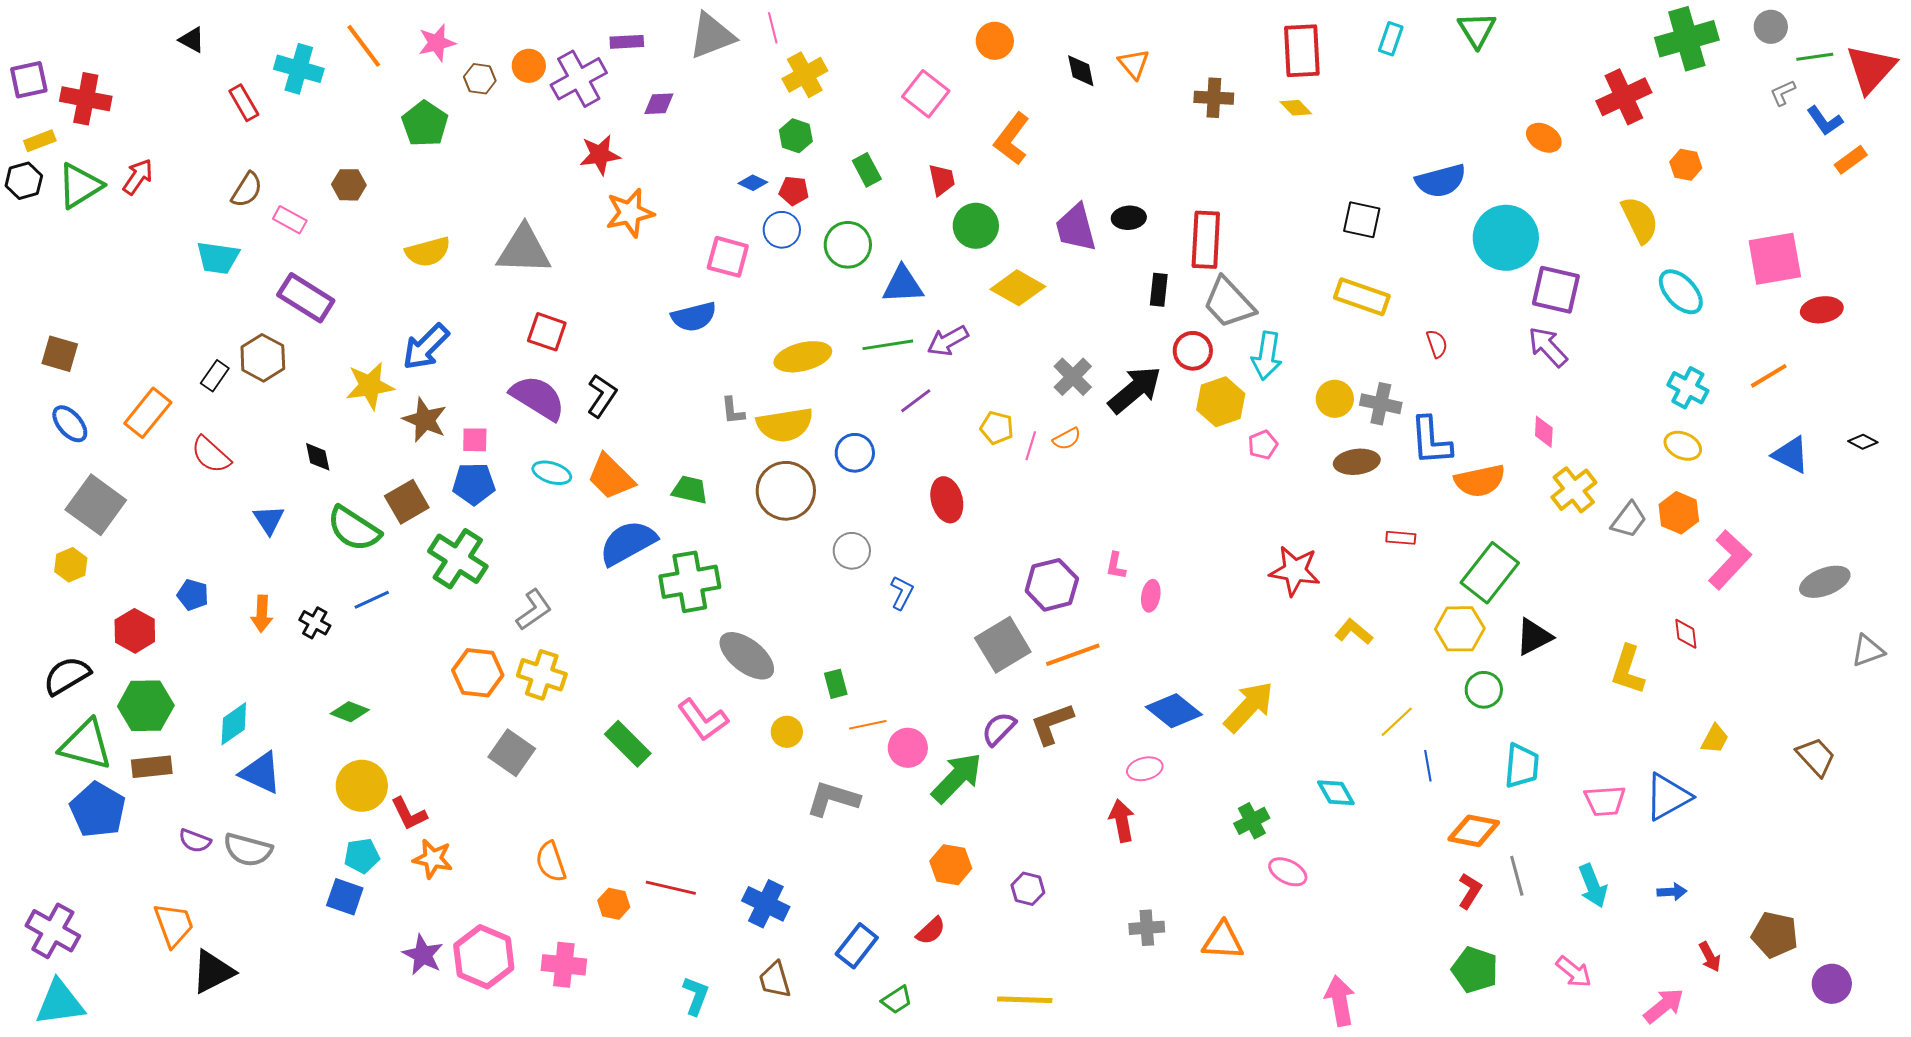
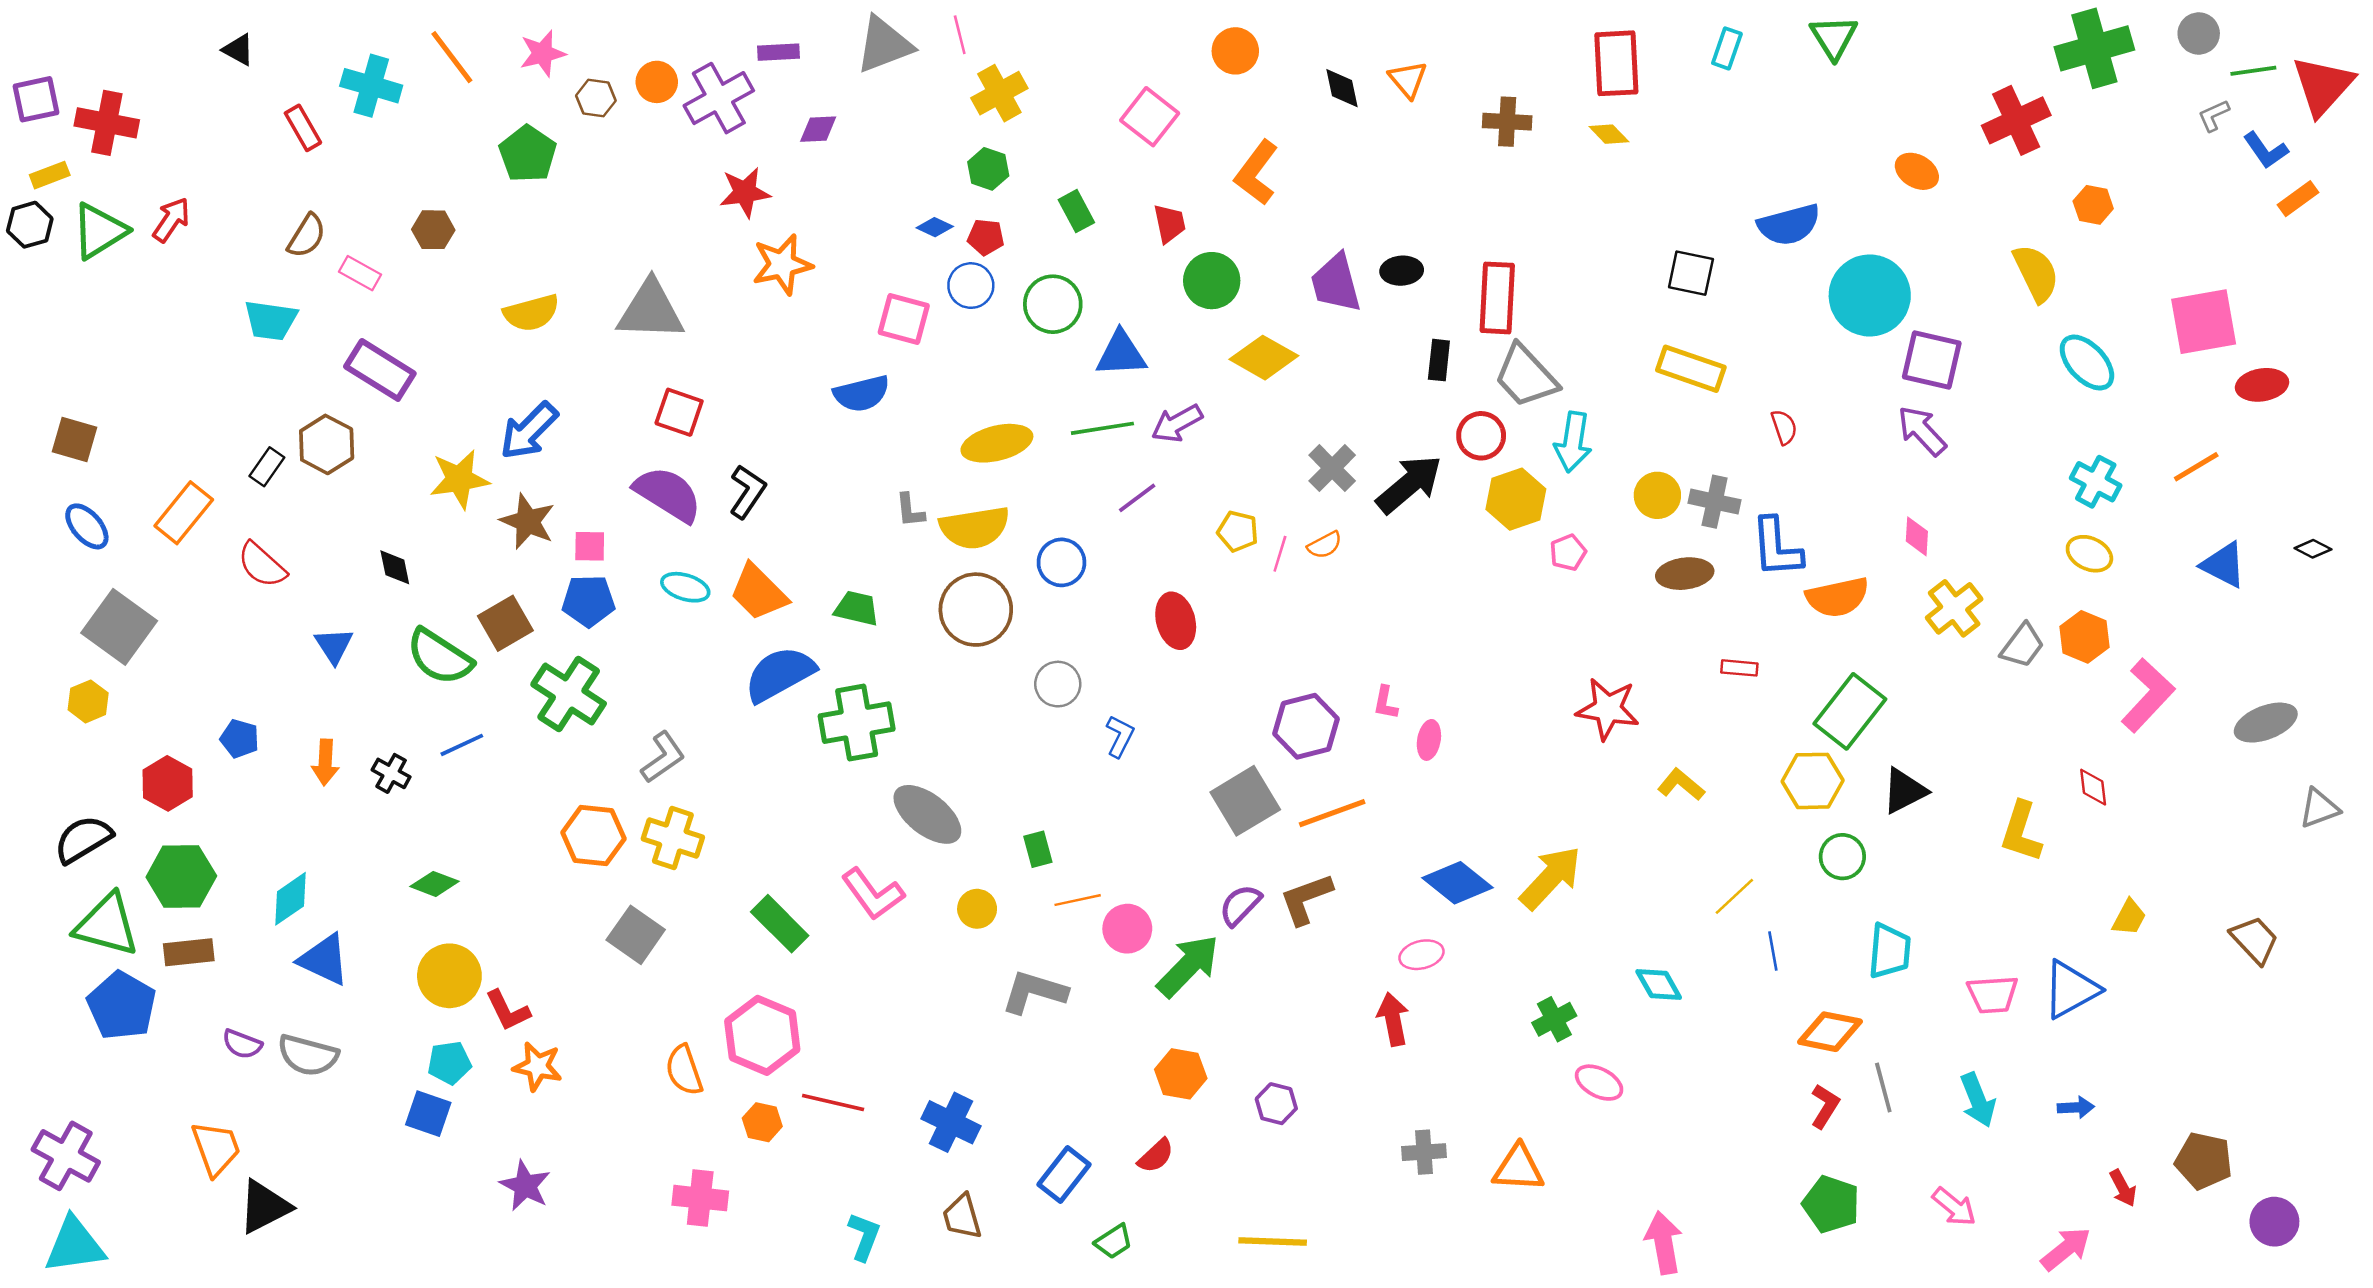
pink hexagon: (484, 957) -> (762, 1035), moved

